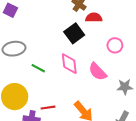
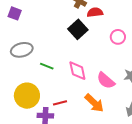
pink diamond: (69, 64) -> (77, 71), moved
pink semicircle: (98, 72) -> (106, 81), moved

